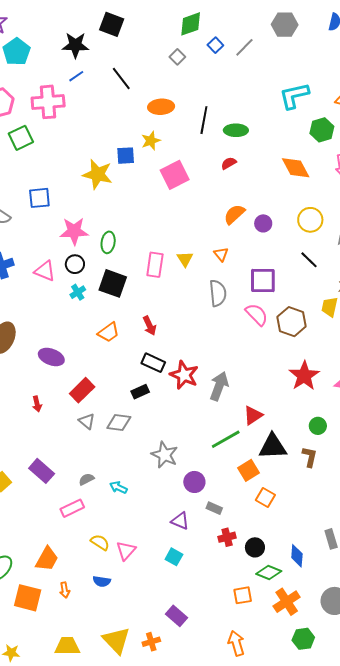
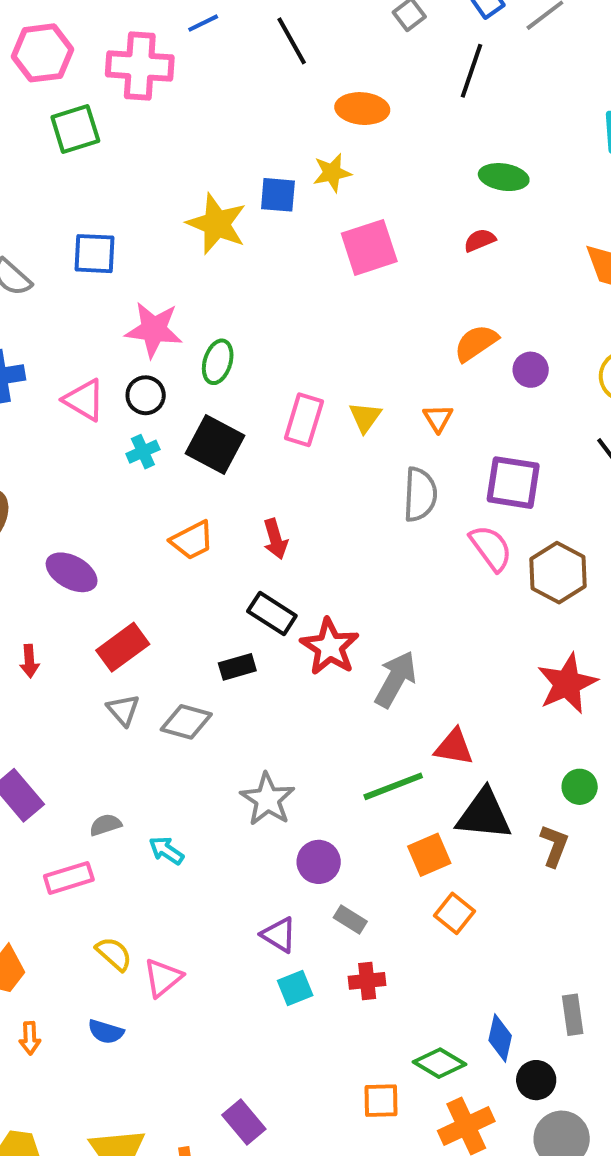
black line: (204, 120) -> (472, 71), moved
red triangle: (253, 415) -> (454, 747), turned 35
black circle: (255, 547) -> (536, 1080), moved
cyan square: (174, 557) -> (295, 988), moved, turned 30

